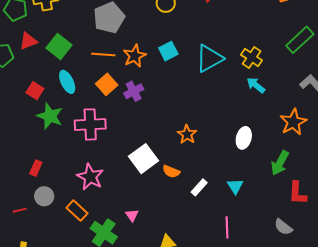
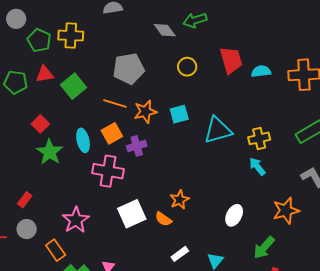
yellow cross: (252, 57) -> (259, 138), turned 30
cyan ellipse: (67, 82) -> (83, 140), moved
pink cross: (90, 124) -> (108, 171), moved
orange semicircle: (171, 171) -> (163, 219), moved

